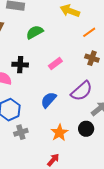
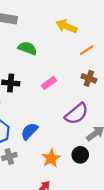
green semicircle: (35, 32) -> (27, 48), turned 48
blue semicircle: (49, 100) -> (29, 131), moved

